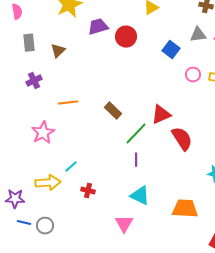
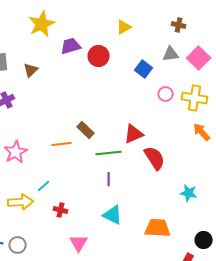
orange line: (68, 103) -> (62, 144), moved
green line: (136, 134) -> (109, 153), turned 40
pink triangle: (124, 224) -> (79, 243), moved

